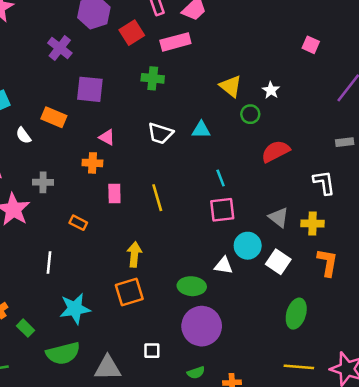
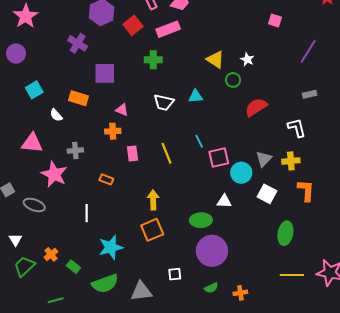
cyan line: (221, 178) -> (199, 141), moved
gray triangle: (279, 217) -> (264, 159), turned 42
cyan circle: (248, 246) -> (241, 173), moved

